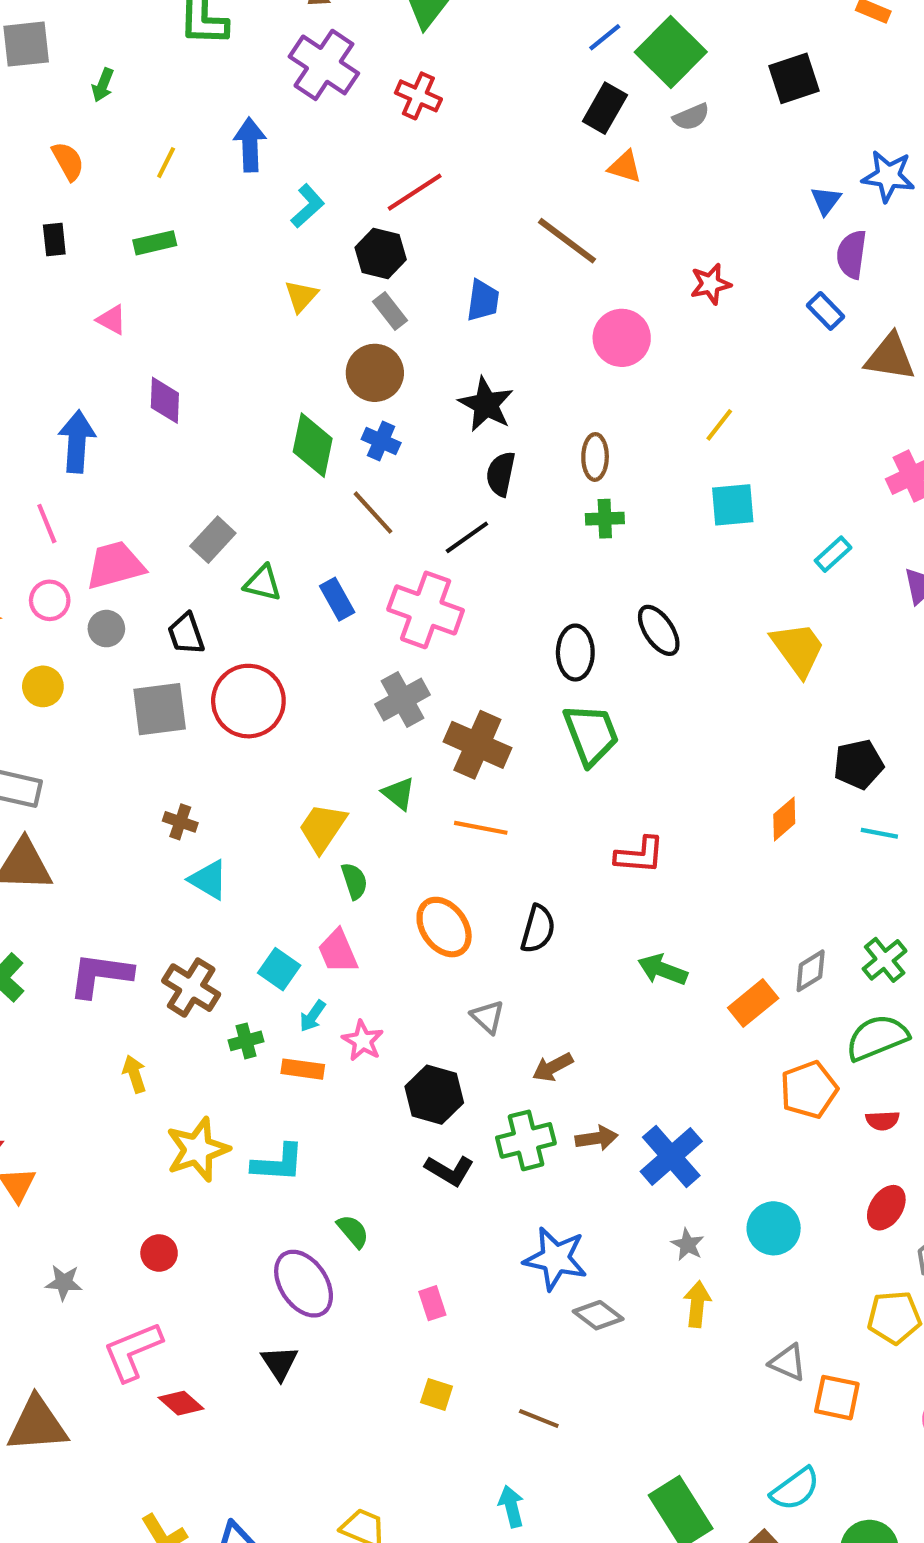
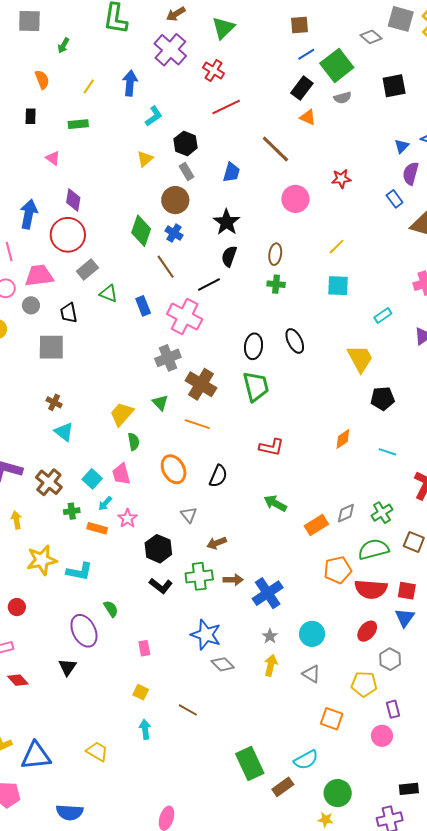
red line: (415, 192) -> (226, 107), moved
red circle: (248, 701) -> (68, 235), moved
black pentagon: (858, 764) -> (383, 399), moved
red semicircle: (883, 1121) -> (371, 589), size x2.0
gray triangle: (788, 1362) -> (311, 674), moved
cyan arrow: (511, 1506) -> (145, 729), moved

